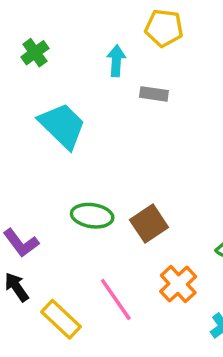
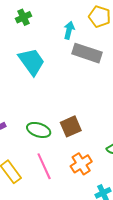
gray rectangle: (154, 94) -> (87, 53), size x1.8
green ellipse: (92, 216) -> (39, 130), moved

